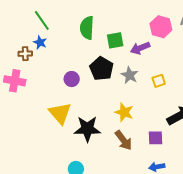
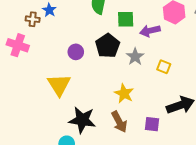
yellow square: (159, 81) -> (164, 67), turned 32
black star: (87, 129) -> (82, 120), moved

